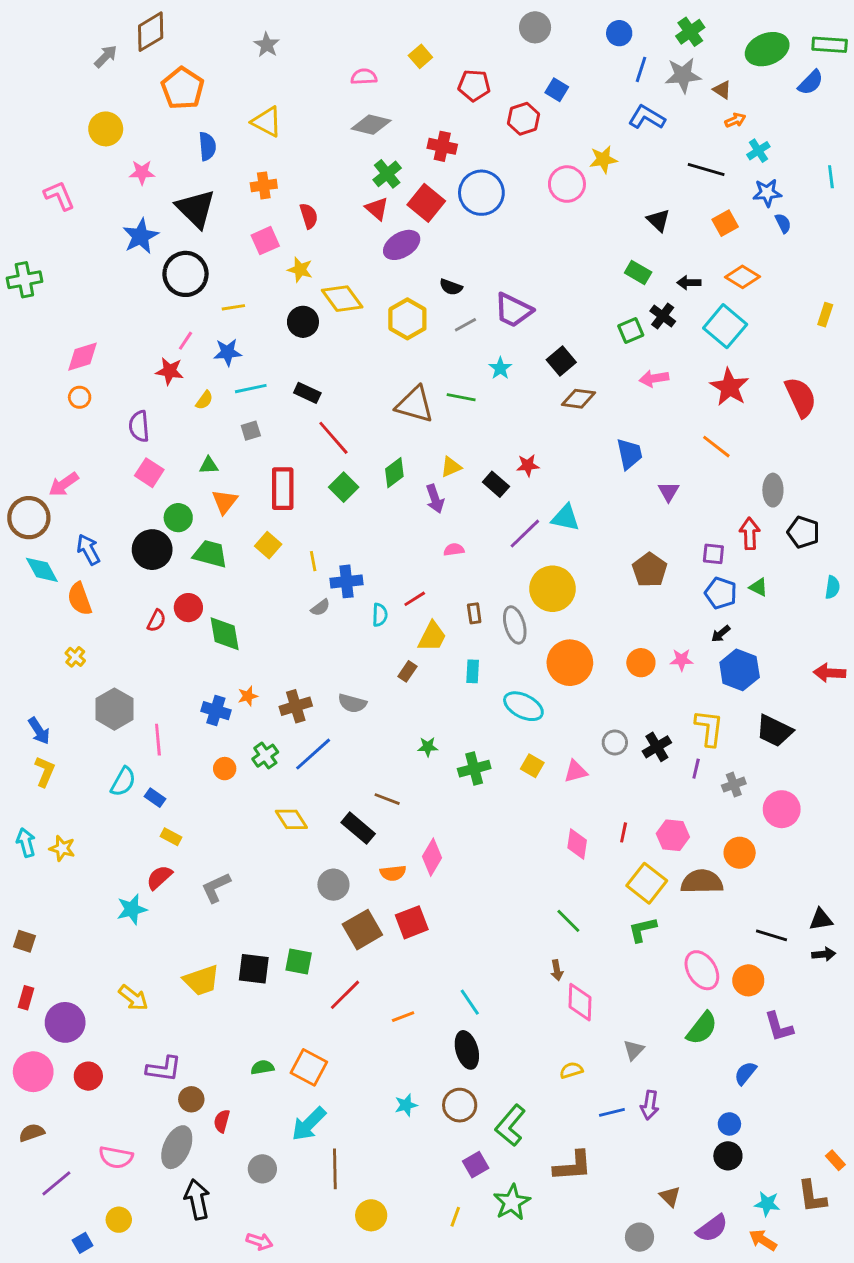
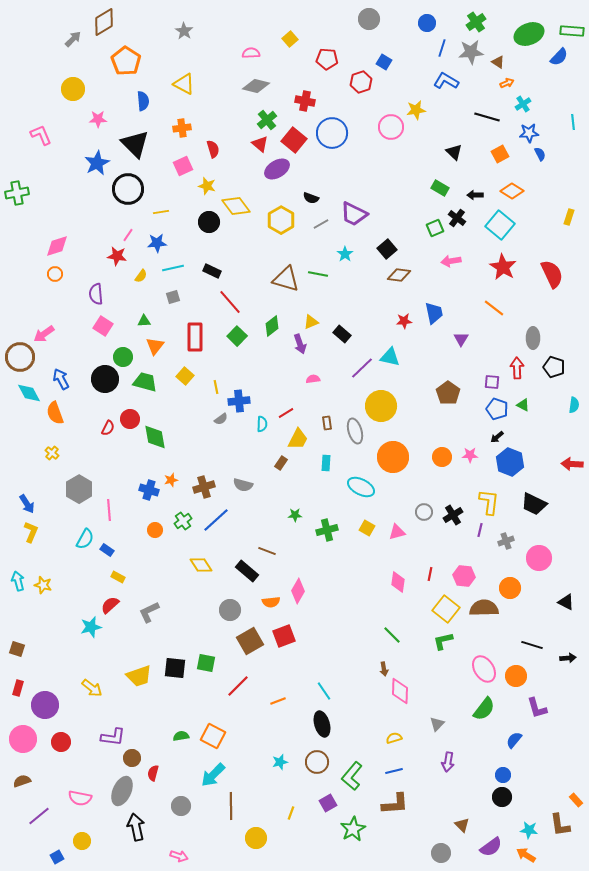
red star: (528, 465) -> (404, 321), moved
black triangle: (821, 919) -> (566, 602), moved, turned 36
blue line: (612, 1112) -> (394, 771), moved
yellow line: (455, 1217) -> (291, 813), moved

